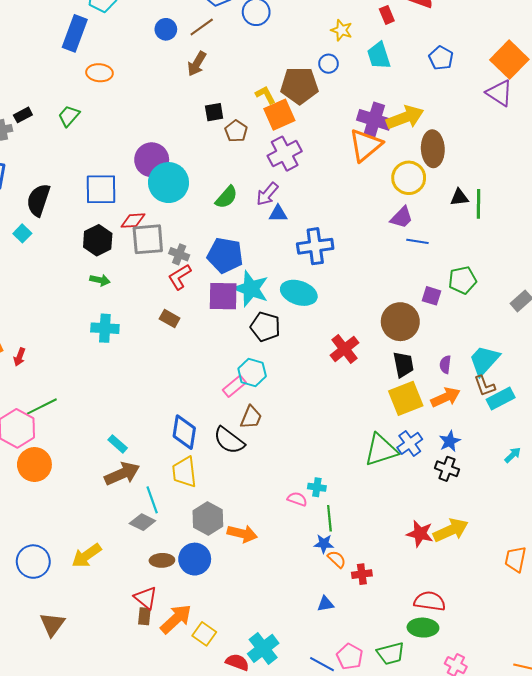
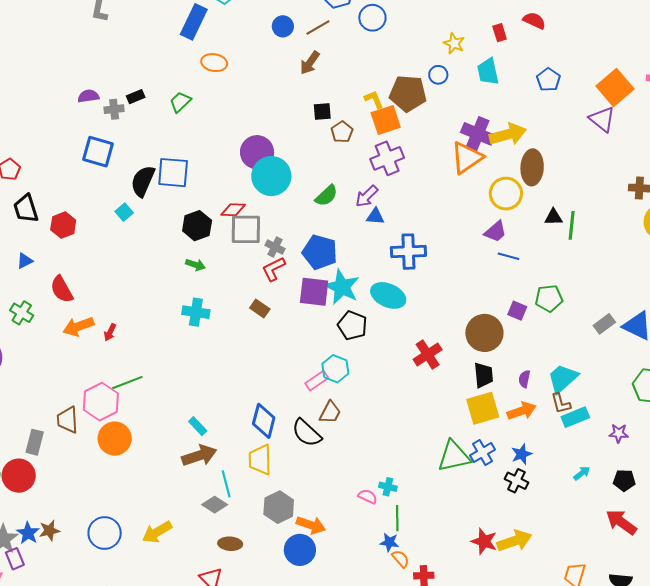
blue square: (101, 189) -> (173, 173), moved
blue circle: (195, 559) -> (300, 550), moved

